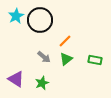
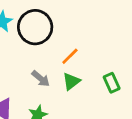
green rectangle: (95, 60) -> (112, 83), turned 56

